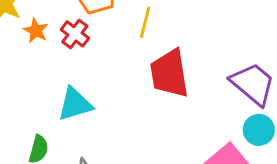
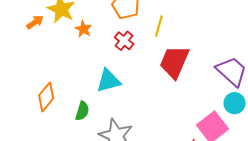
red cross: (75, 34) -> (124, 41), moved
red trapezoid: (169, 73) -> (174, 62), turned 30

